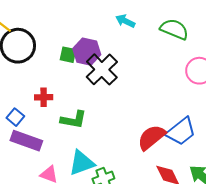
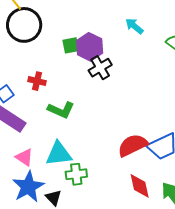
green square: (68, 55) -> (71, 45), turned -36
black cross: (102, 69) -> (100, 68), size x0.7

